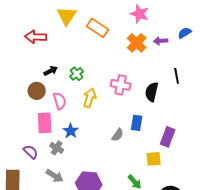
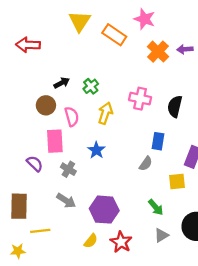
pink star: (140, 14) -> (145, 19), moved
red arrow: (36, 37) -> (28, 45), moved
blue star: (71, 131) -> (96, 150), moved
gray semicircle: (118, 135) -> (146, 164), moved
purple semicircle: (31, 152) -> (35, 164), moved

